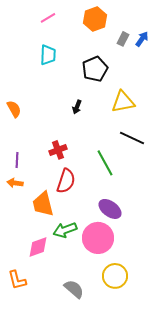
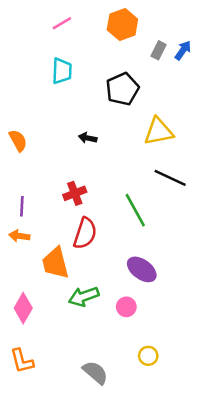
black arrow: (77, 107) -> (88, 138), moved, turned 80
pink circle: (98, 238) -> (126, 307), size x0.5
pink diamond: (38, 247) -> (23, 308), moved, turned -40
yellow circle: (115, 276) -> (148, 356), size x0.6

